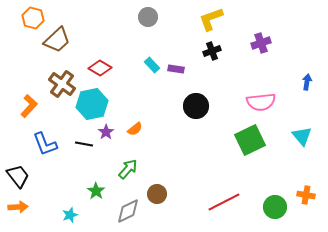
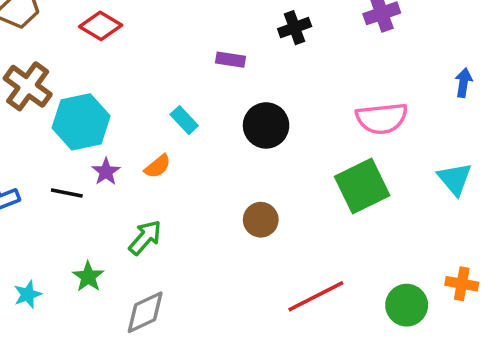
cyan rectangle: (152, 65) -> (184, 120), moved
red diamond: (100, 68) -> (101, 26), moved
brown circle: (157, 194) -> (261, 220), moved
cyan star: (70, 215) -> (28, 294), moved

